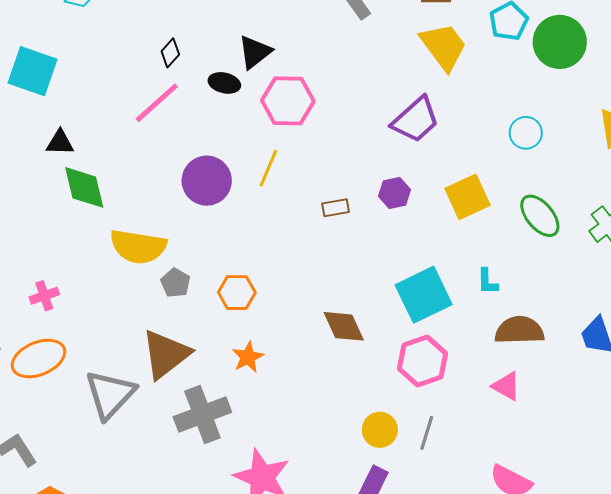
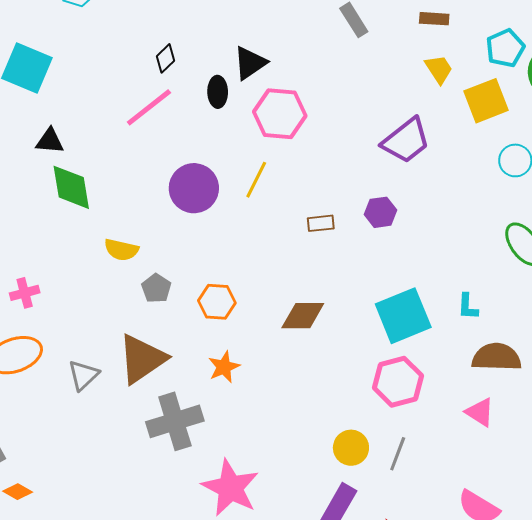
yellow trapezoid: (444, 46) -> (439, 69), size x0.6
black ellipse: (224, 83) -> (218, 92), turned 72
yellow square: (467, 197) -> (486, 101), moved
yellow semicircle: (138, 247) -> (121, 250), size x0.6
brown diamond: (344, 326) -> (303, 316), moved, turned -69
gray triangle: (110, 394) -> (83, 375), moved, size x0.6

